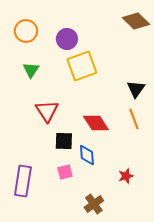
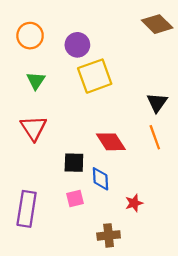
red triangle: (47, 111) -> (33, 128), moved
red star: (126, 176) -> (134, 203), moved
brown cross: (94, 204) -> (109, 235), turned 30

